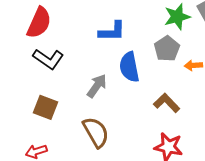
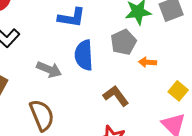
gray arrow: (97, 86) -> (49, 69), turned 70

